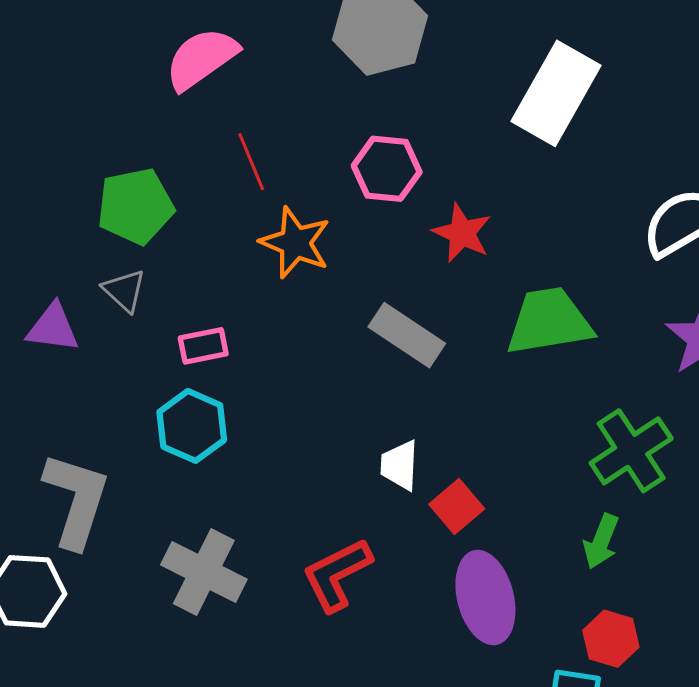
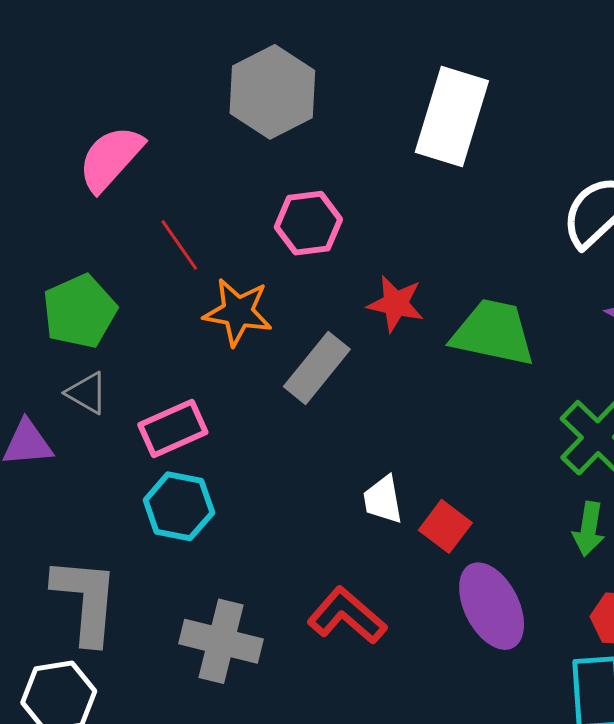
red star: (462, 233) -> (396, 304), moved
green trapezoid: (549, 321) -> (493, 333), turned 34
gray rectangle: (407, 335) -> (317, 368), moved, turned -72
pink rectangle: (203, 346) -> (173, 429), size x1.4
red L-shape: (337, 575) -> (347, 616), turned 80

